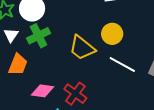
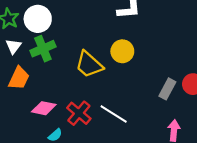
white line: (122, 65) -> (114, 114), moved

